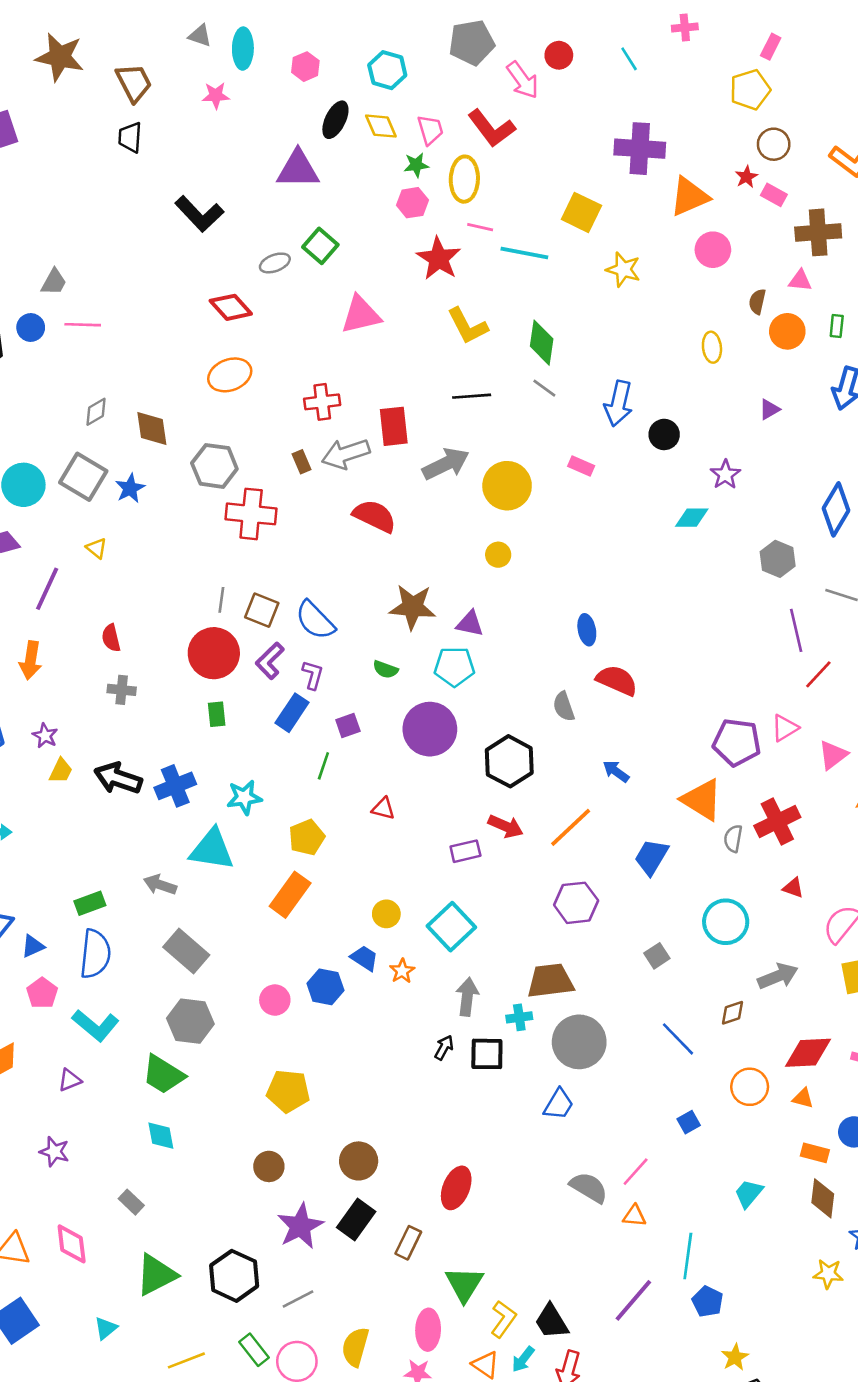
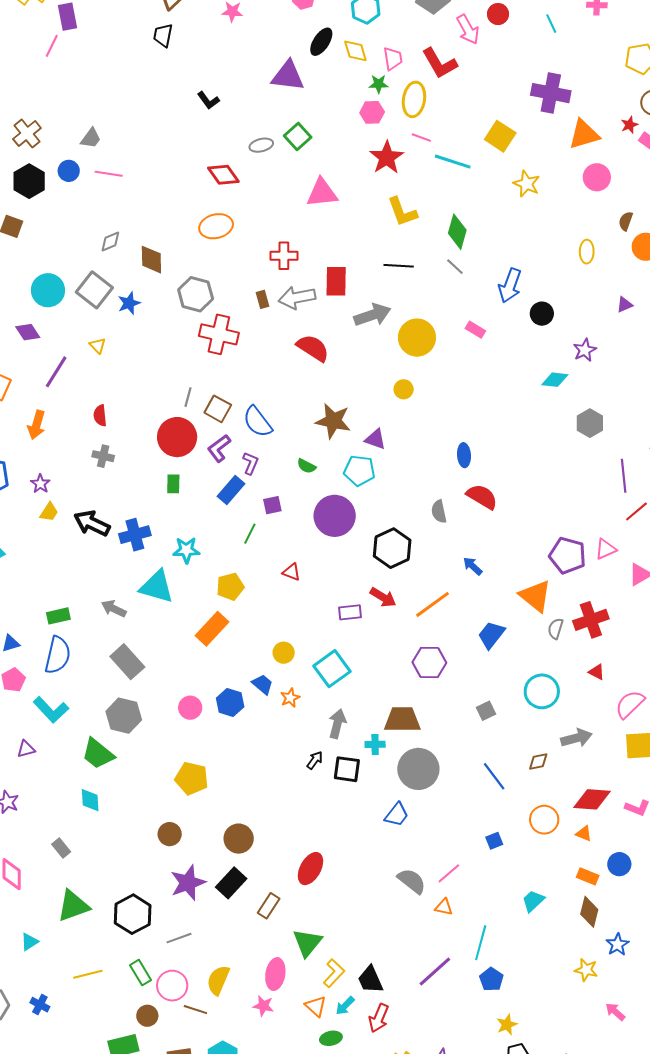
black L-shape: (199, 214) -> (208, 100), size x0.6
gray hexagon: (778, 559) -> (590, 423), moved

